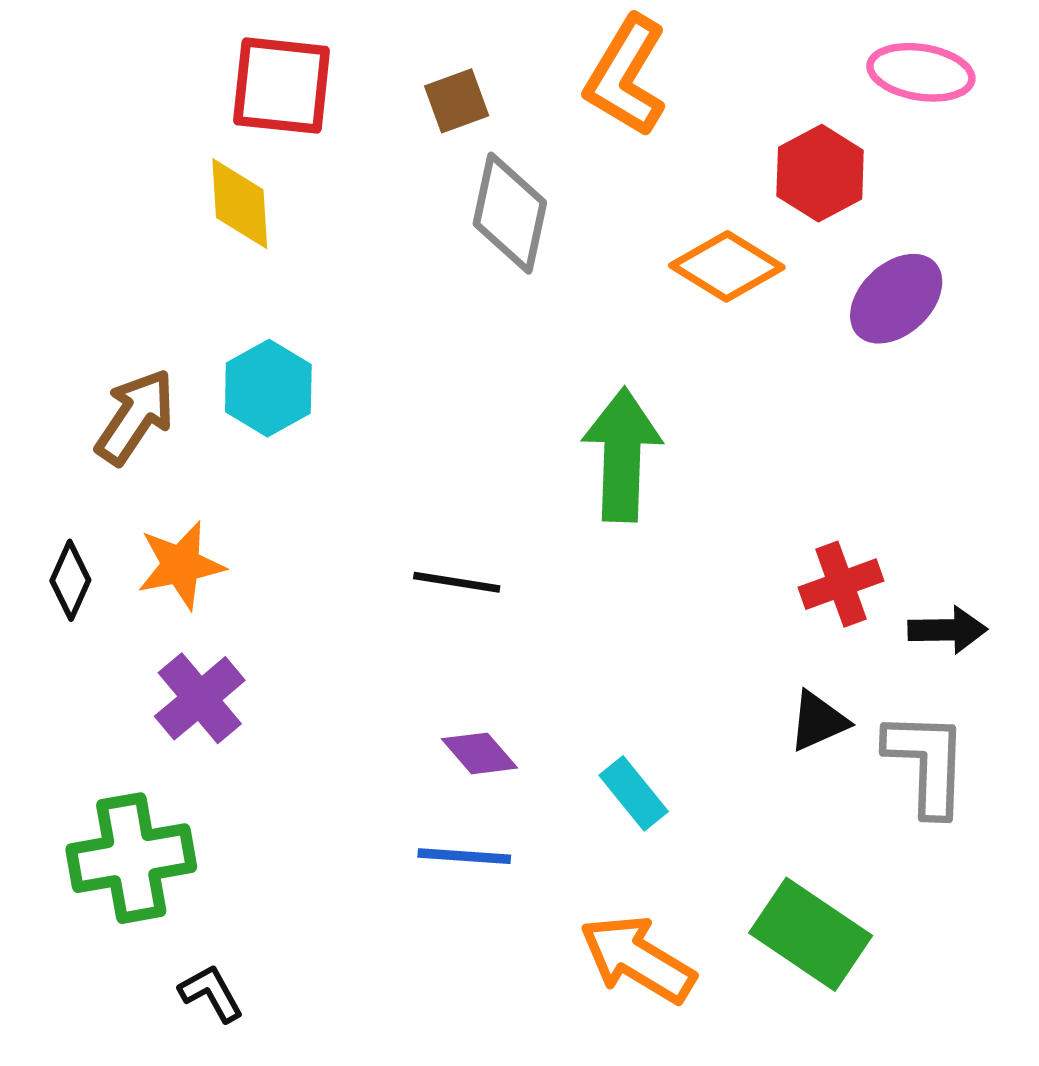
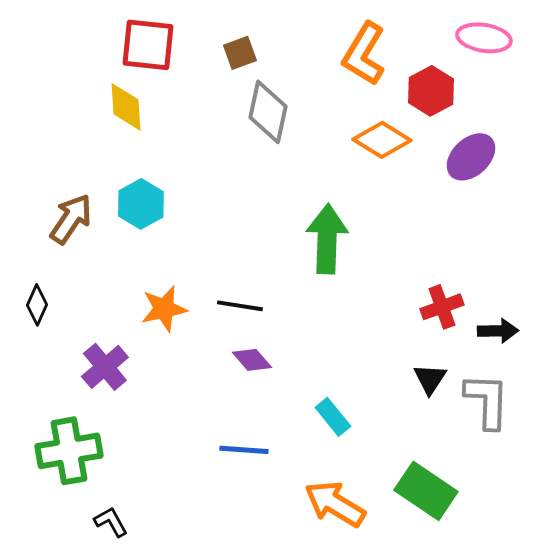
orange L-shape: (626, 76) -> (364, 54), moved
orange star: (181, 565) -> (164, 309), moved
black triangle: (818, 721) -> (430, 379), turned -33
purple diamond: (479, 753) -> (252, 360), moved

